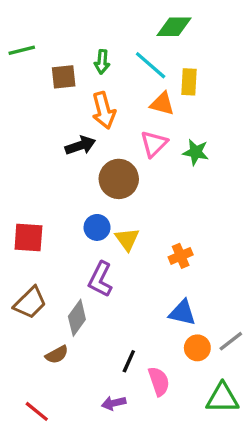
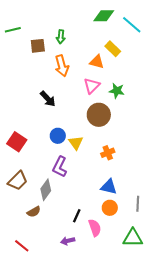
cyan line: (151, 65) -> (132, 25), moved
yellow rectangle: (189, 82) -> (113, 49), turned -49
black arrow: (80, 145) -> (48, 99), moved, turned 66
brown circle: (119, 179) -> (99, 115), moved
red square: (28, 237) -> (17, 142), turned 30
gray line: (231, 341) -> (138, 204), turned -49
orange circle: (197, 348) -> (110, 208), moved

